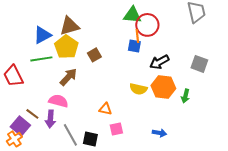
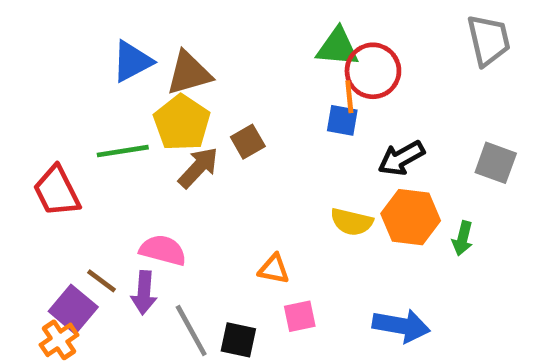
blue triangle: (42, 35) -> (132, 61), moved
brown arrow: (68, 77) -> (198, 168), moved
blue arrow: (159, 133) -> (401, 326), size x1.6

